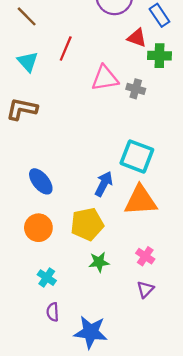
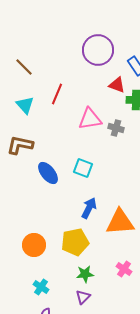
cyan square: (137, 156) -> (83, 168), moved, size x0.7
blue ellipse: (41, 181) -> (48, 173), moved
purple triangle: (145, 289) -> (83, 297), moved

